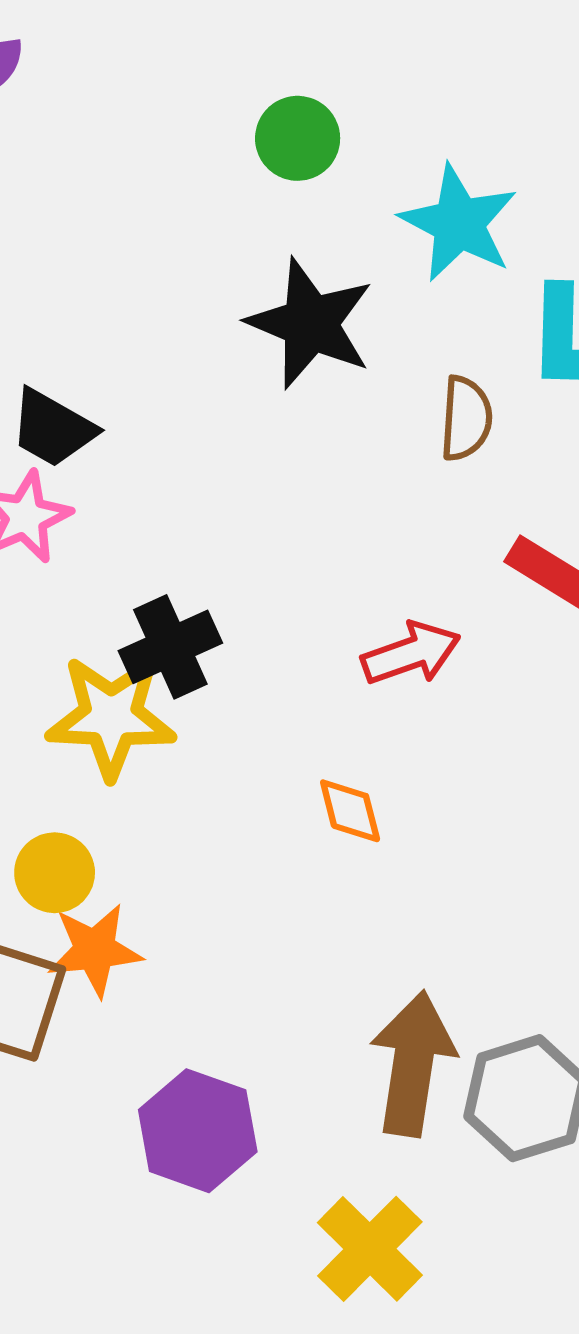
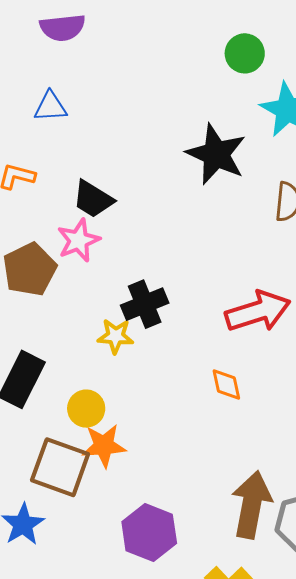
green circle: (298, 138) -> (245, 53), moved
red arrow: (411, 653) -> (258, 311), size x1.4
yellow star: (111, 717) -> (115, 336), size x0.6

